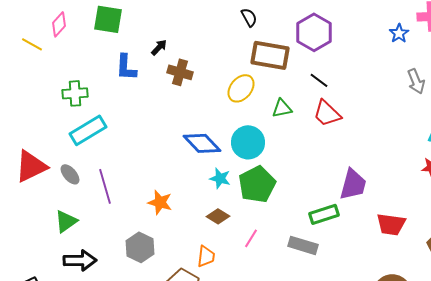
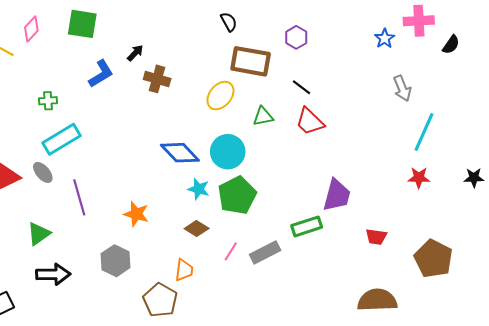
purple hexagon: (314, 32) -> (296, 37), size x0.6
blue L-shape: (126, 67) -> (101, 74), turned -124
green cross: (75, 93) -> (48, 101), size x0.7
gray ellipse: (70, 174) -> (43, 172), moved
red trapezoid: (391, 224) -> (376, 237), size x0.7
gray rectangle: (303, 245) -> (265, 252), moved, turned -44

